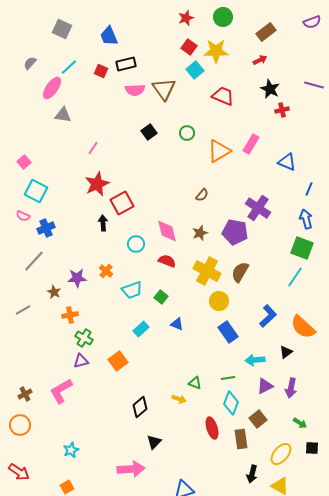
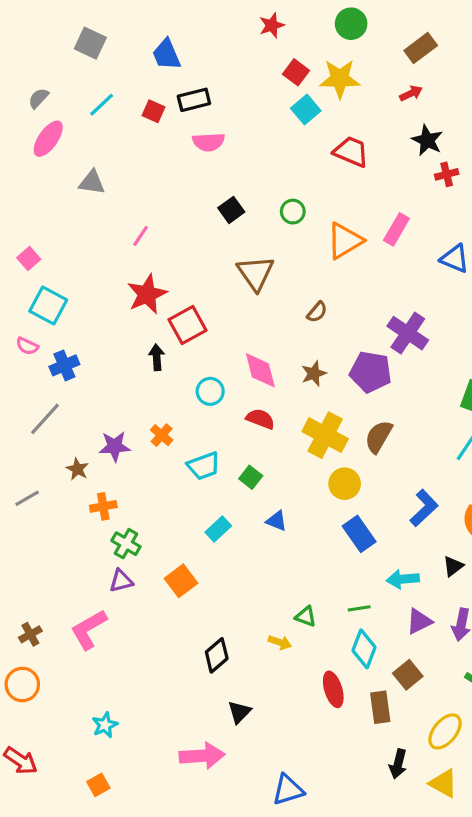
red star: (186, 18) -> (272, 25), moved
pink ellipse: (52, 88) -> (48, 139), moved
brown triangle: (164, 89) -> (256, 273), moved

